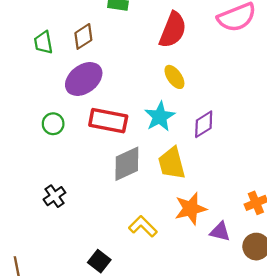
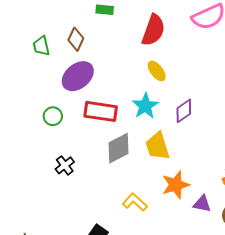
brown diamond: (83, 36) -> (76, 39), turned -30
black cross: (54, 196) -> (65, 165), moved

